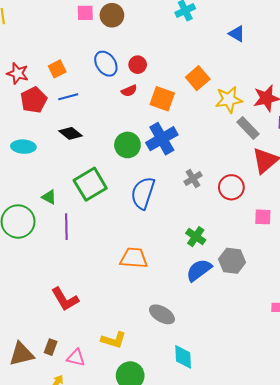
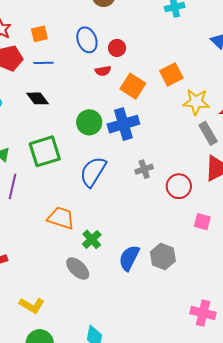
green cross: (196, 237) -> (92, 239), moved
orange trapezoid: (134, 258) -> (61, 218), moved
blue semicircle: (199, 270) -> (129, 258), turned -40
gray ellipse: (162, 314) -> (78, 268), moved

